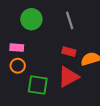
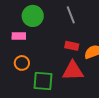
pink rectangle: (17, 48) -> (19, 36), moved
red triangle: (68, 77) -> (73, 71), turned 30

